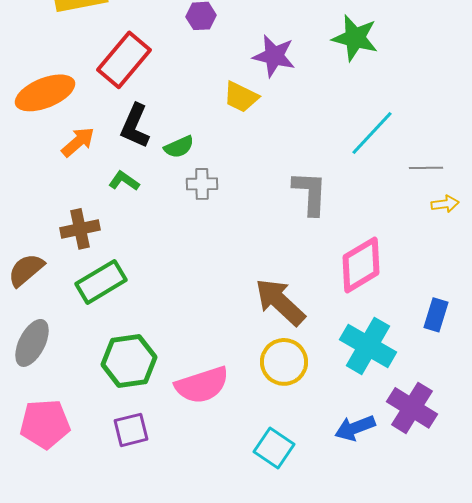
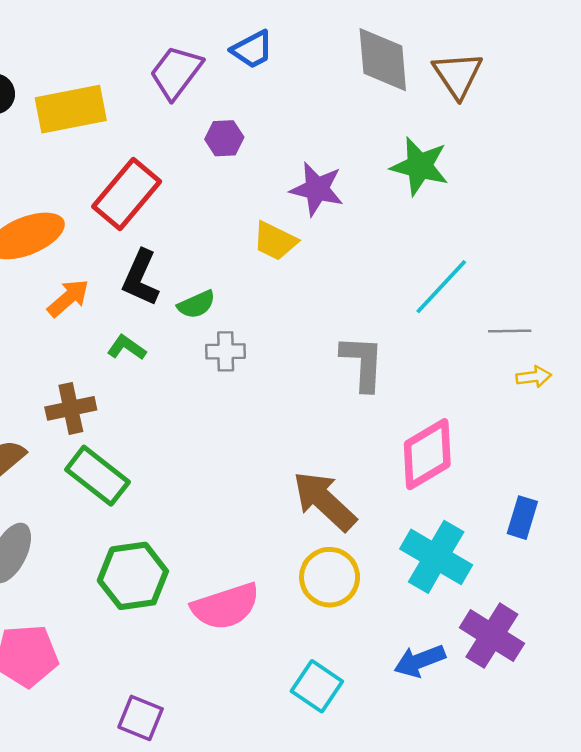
green rectangle: (101, 282) -> (97, 476), turned 69
purple square: (131, 430) -> (141, 718), moved, turned 36

